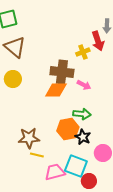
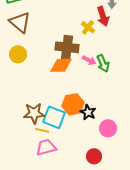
yellow cross: (83, 52) -> (88, 27), turned -32
green arrow: (82, 114) -> (103, 63), moved, turned 60
cyan square: (76, 166) -> (54, 117), moved
pink trapezoid: (55, 172) -> (46, 147), moved

